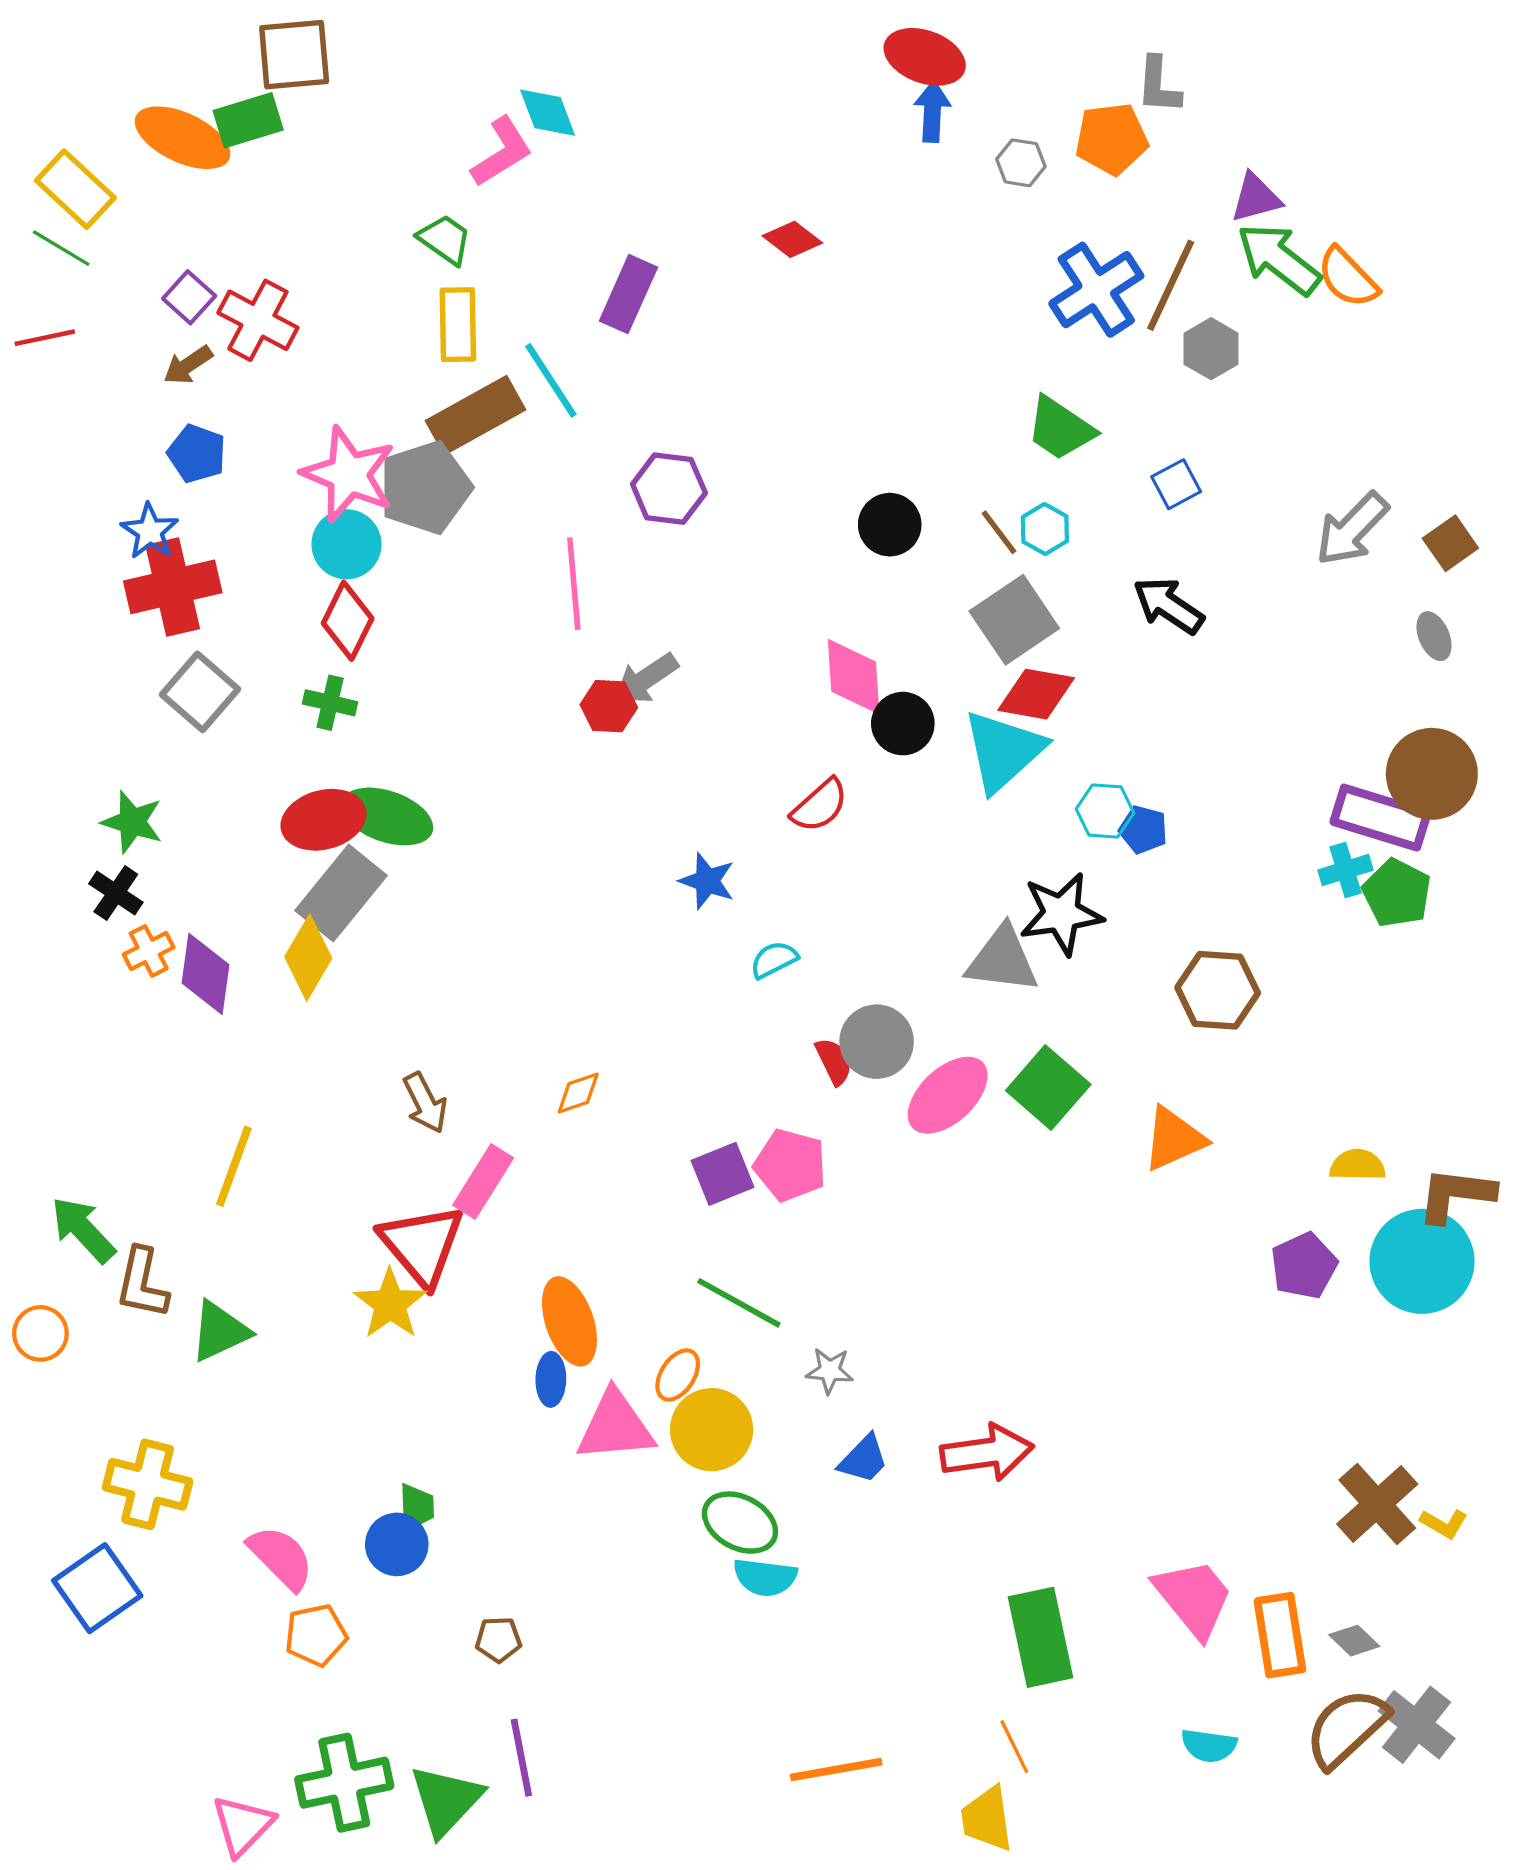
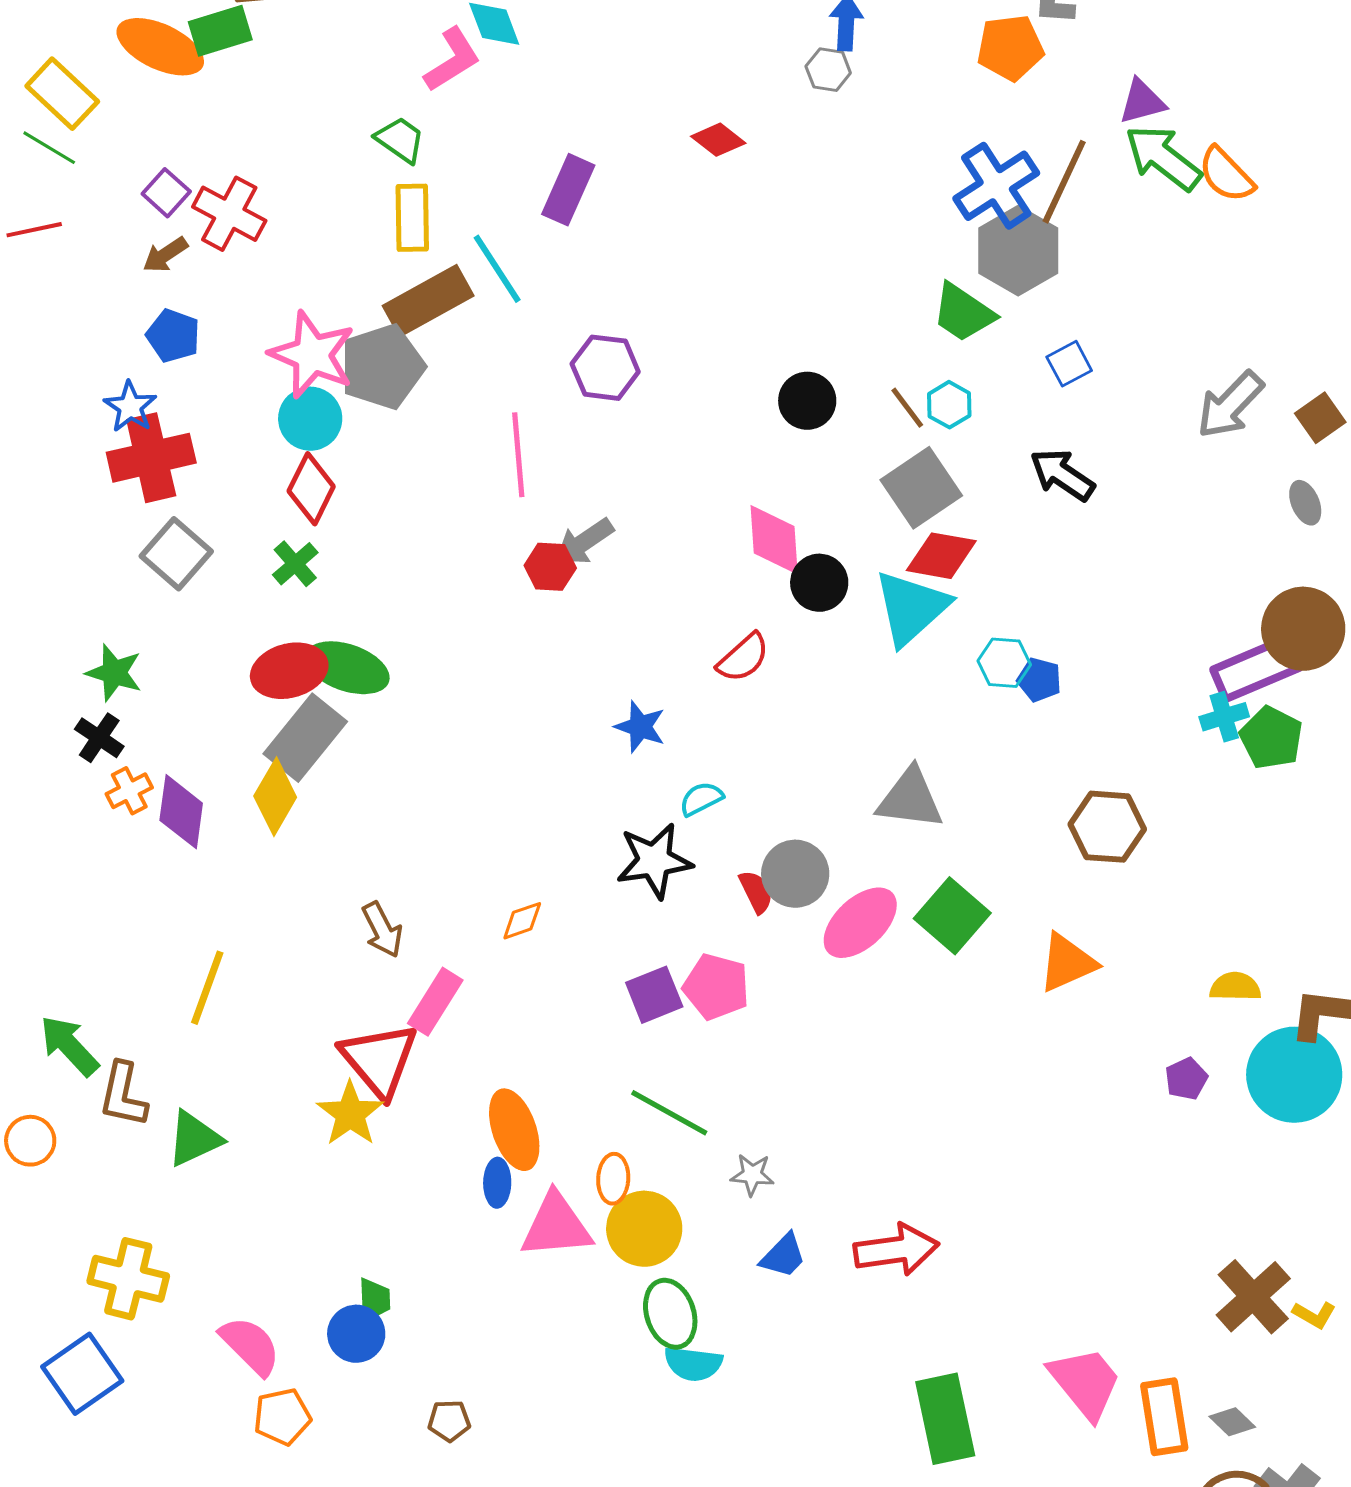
gray hexagon: (1021, 163) -> (828, 70), moved
gray hexagon: (1211, 349) -> (1018, 251), moved, size x1.6
green cross: (330, 703) -> (295, 564), turned 36
purple rectangle: (1380, 818) -> (1256, 669), turned -40
black star: (1061, 914) -> (654, 861), moved
purple pentagon: (1304, 1266) -> (1186, 1079), size x0.7
orange ellipse: (678, 1375) -> (613, 1179), turned -30
green ellipse: (740, 1523) -> (670, 1314), turned 44

